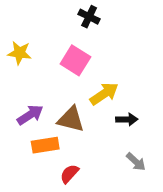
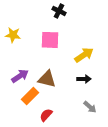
pink square: (75, 60) -> (50, 40), turned -30
yellow arrow: (104, 94) -> (84, 55), moved
orange rectangle: (45, 145) -> (30, 96), turned -36

